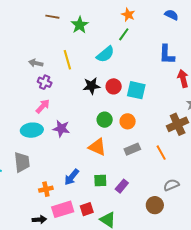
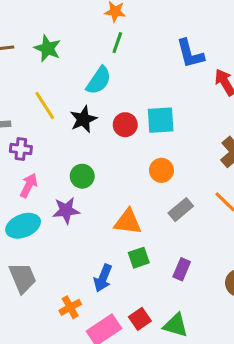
black star: (91, 86) -> (83, 119), moved
green circle: (105, 120) -> (82, 176), moved
green square: (100, 181) -> (139, 258), moved

